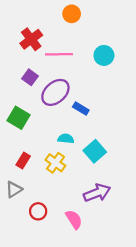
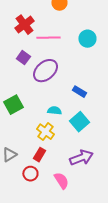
blue rectangle: (81, 109) -> (79, 92), moved
green square: (18, 118) -> (13, 105), moved, turned 30
red rectangle: (23, 161) -> (39, 155), moved

